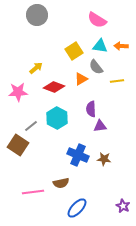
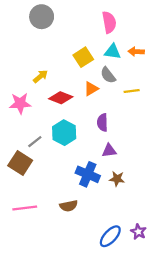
pink semicircle: (97, 20) -> (109, 22), turned -132
purple triangle: (100, 126) -> (109, 151), moved
pink line: (33, 192) -> (25, 208), moved
blue ellipse: (77, 208) -> (110, 236), moved

